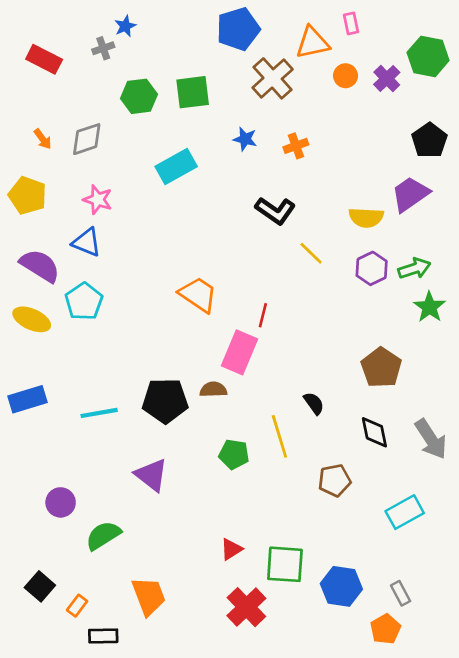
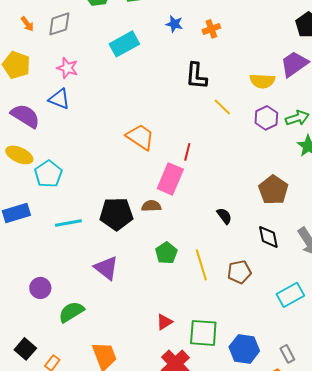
black L-shape: (275, 211) -> (196, 76), turned 60
cyan pentagon: (84, 301) -> (48, 174), moved
yellow line: (279, 436) -> (201, 265), moved
green pentagon: (234, 454) -> (166, 253), turned 30

